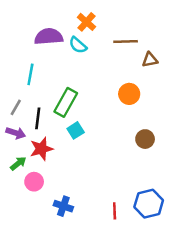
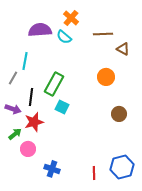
brown triangle: (150, 60) -> (123, 49), turned 40
gray line: (16, 107) -> (13, 78), moved
cyan square: (76, 130) -> (62, 107), turned -32

